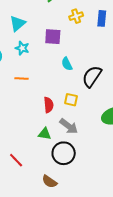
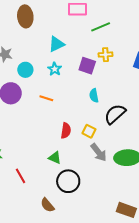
yellow cross: (76, 16) -> (106, 55), moved
gray arrow: (69, 126) -> (99, 152), moved

